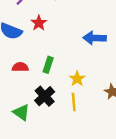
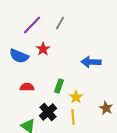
green rectangle: (48, 65) -> (59, 86), moved

